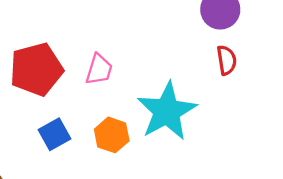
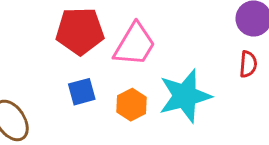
pink trapezoid: (99, 69) -> (135, 45), size x1.6

